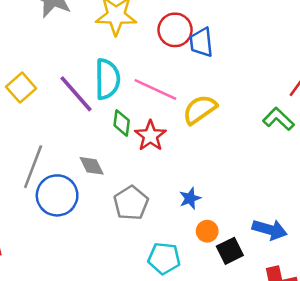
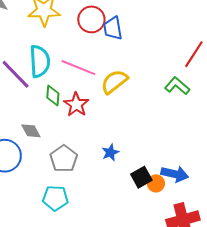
orange circle: (207, 231) -> (156, 183), moved
black square: (230, 251) -> (141, 177), moved
cyan pentagon: (164, 258) -> (55, 198), moved

